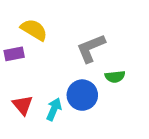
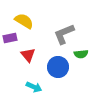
red triangle: (23, 105) -> (28, 55), moved
cyan arrow: (54, 109) -> (34, 87), moved, turned 91

